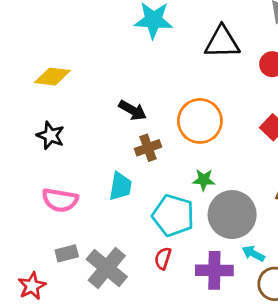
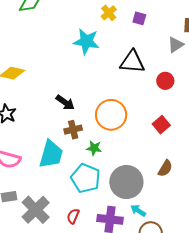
green star: (204, 180) -> (94, 148), moved
cyan trapezoid: (120, 186) -> (51, 154), size x1.4
red semicircle: (163, 258) -> (73, 216), moved

